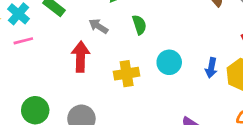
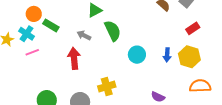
green semicircle: (139, 25) -> (113, 31), size x1.5
yellow cross: (127, 74) -> (107, 87), moved

